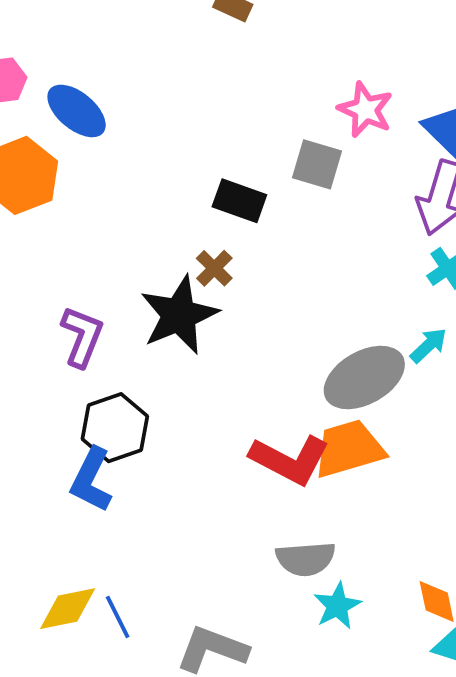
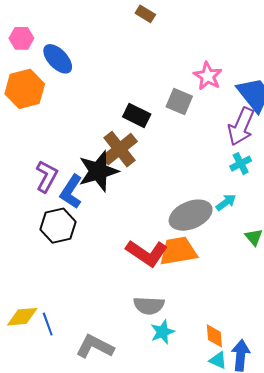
brown cross: (214, 268) -> (119, 149), size x1.8
blue L-shape: (91, 480) -> (71, 192), moved

